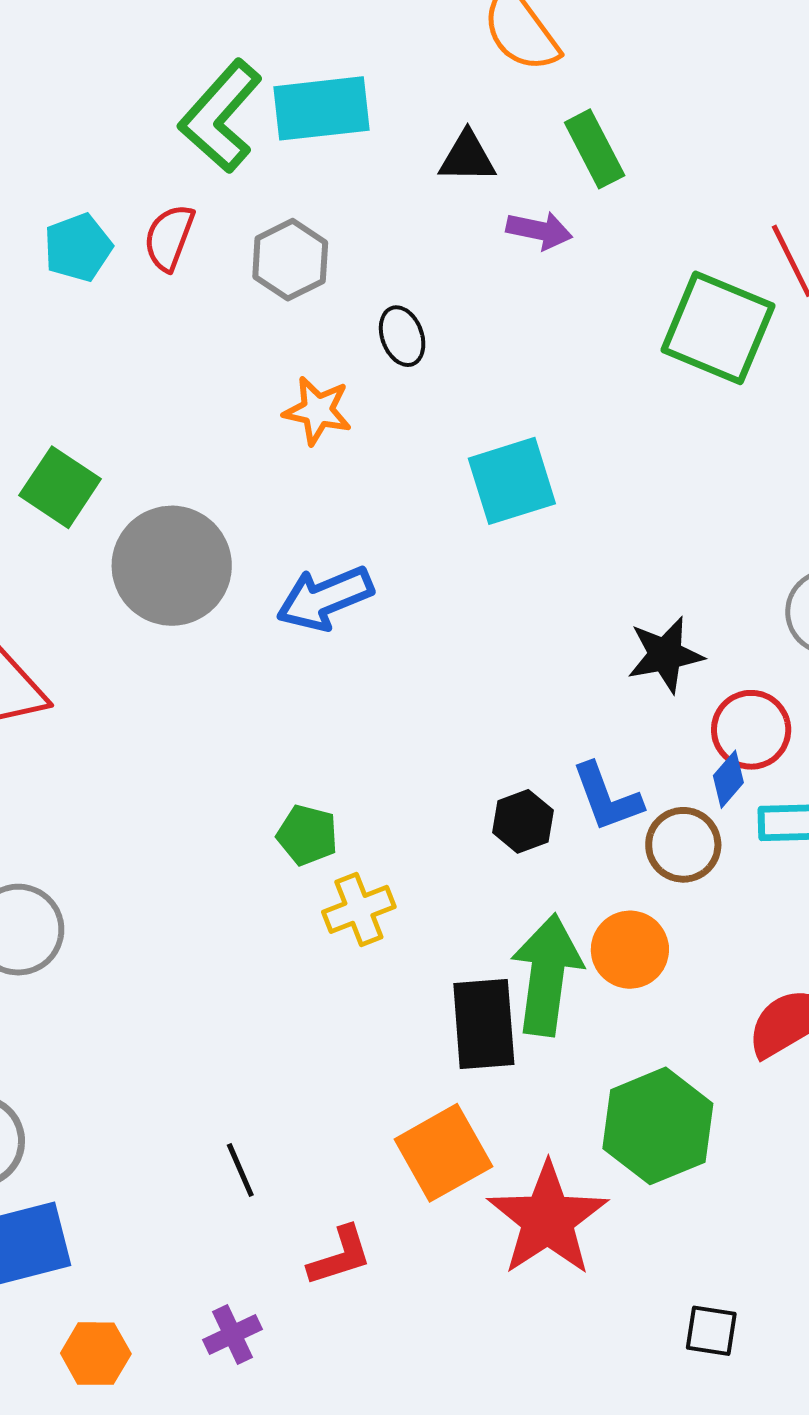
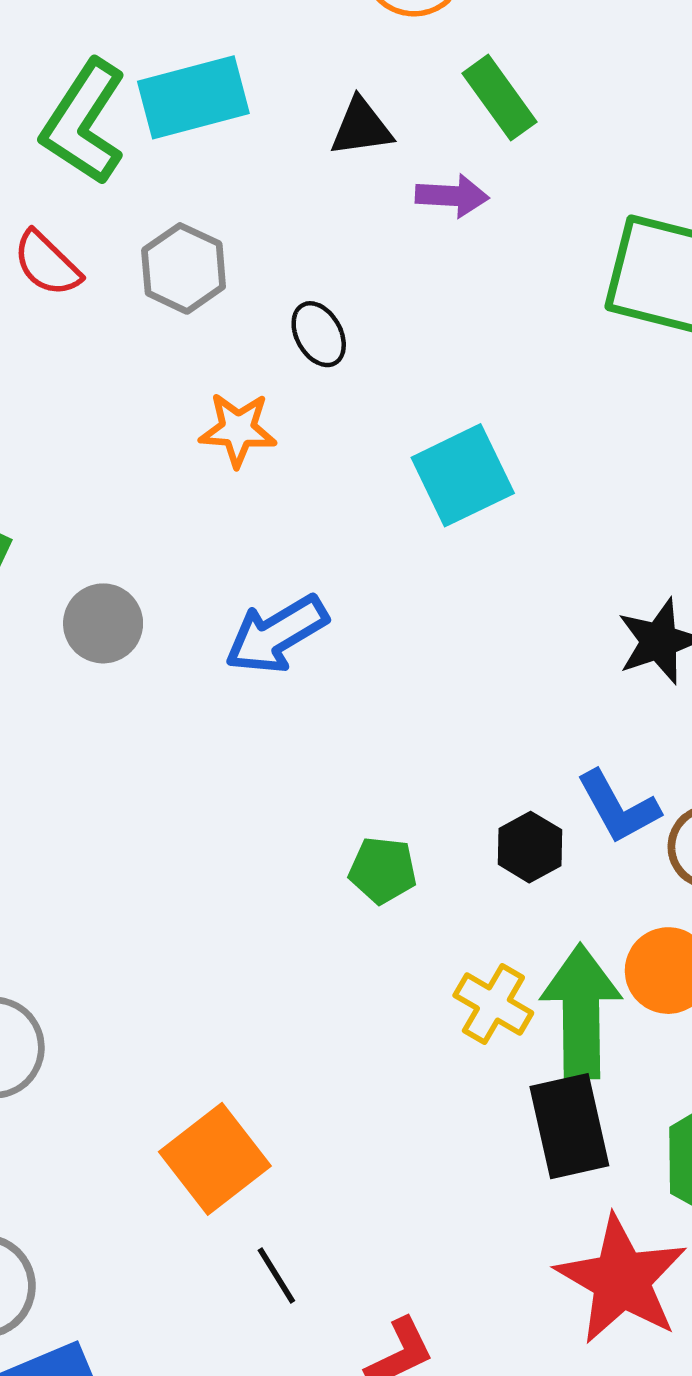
red semicircle: (169, 237) -> (47, 264), turned -58
gray circle: (172, 566) -> (103, 623), size x0.6
green pentagon: (307, 835) -> (383, 870), moved
yellow cross: (359, 909) -> (493, 1004), moved, turned -30
black rectangle: (484, 1024) -> (569, 1126), moved
orange square: (443, 1153) -> (215, 1159), moved

